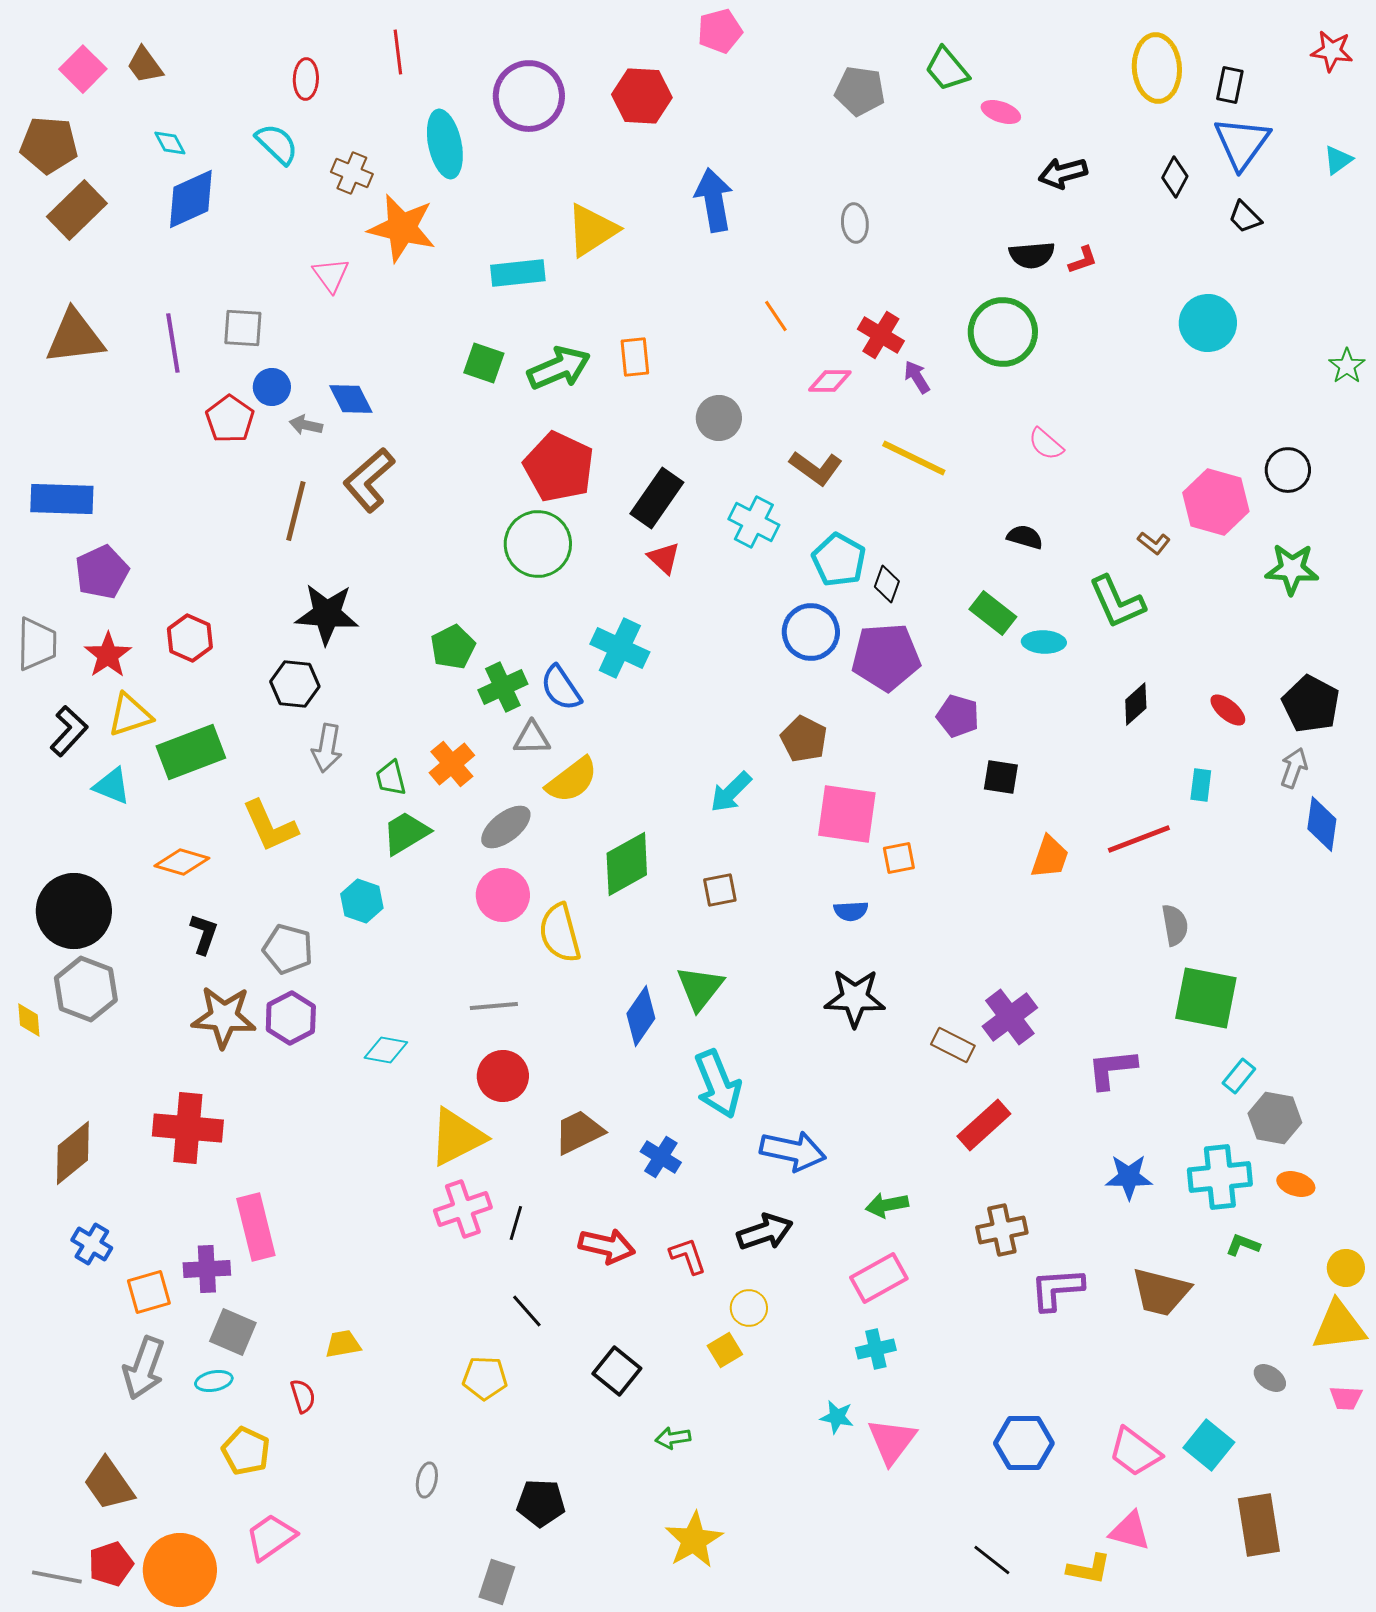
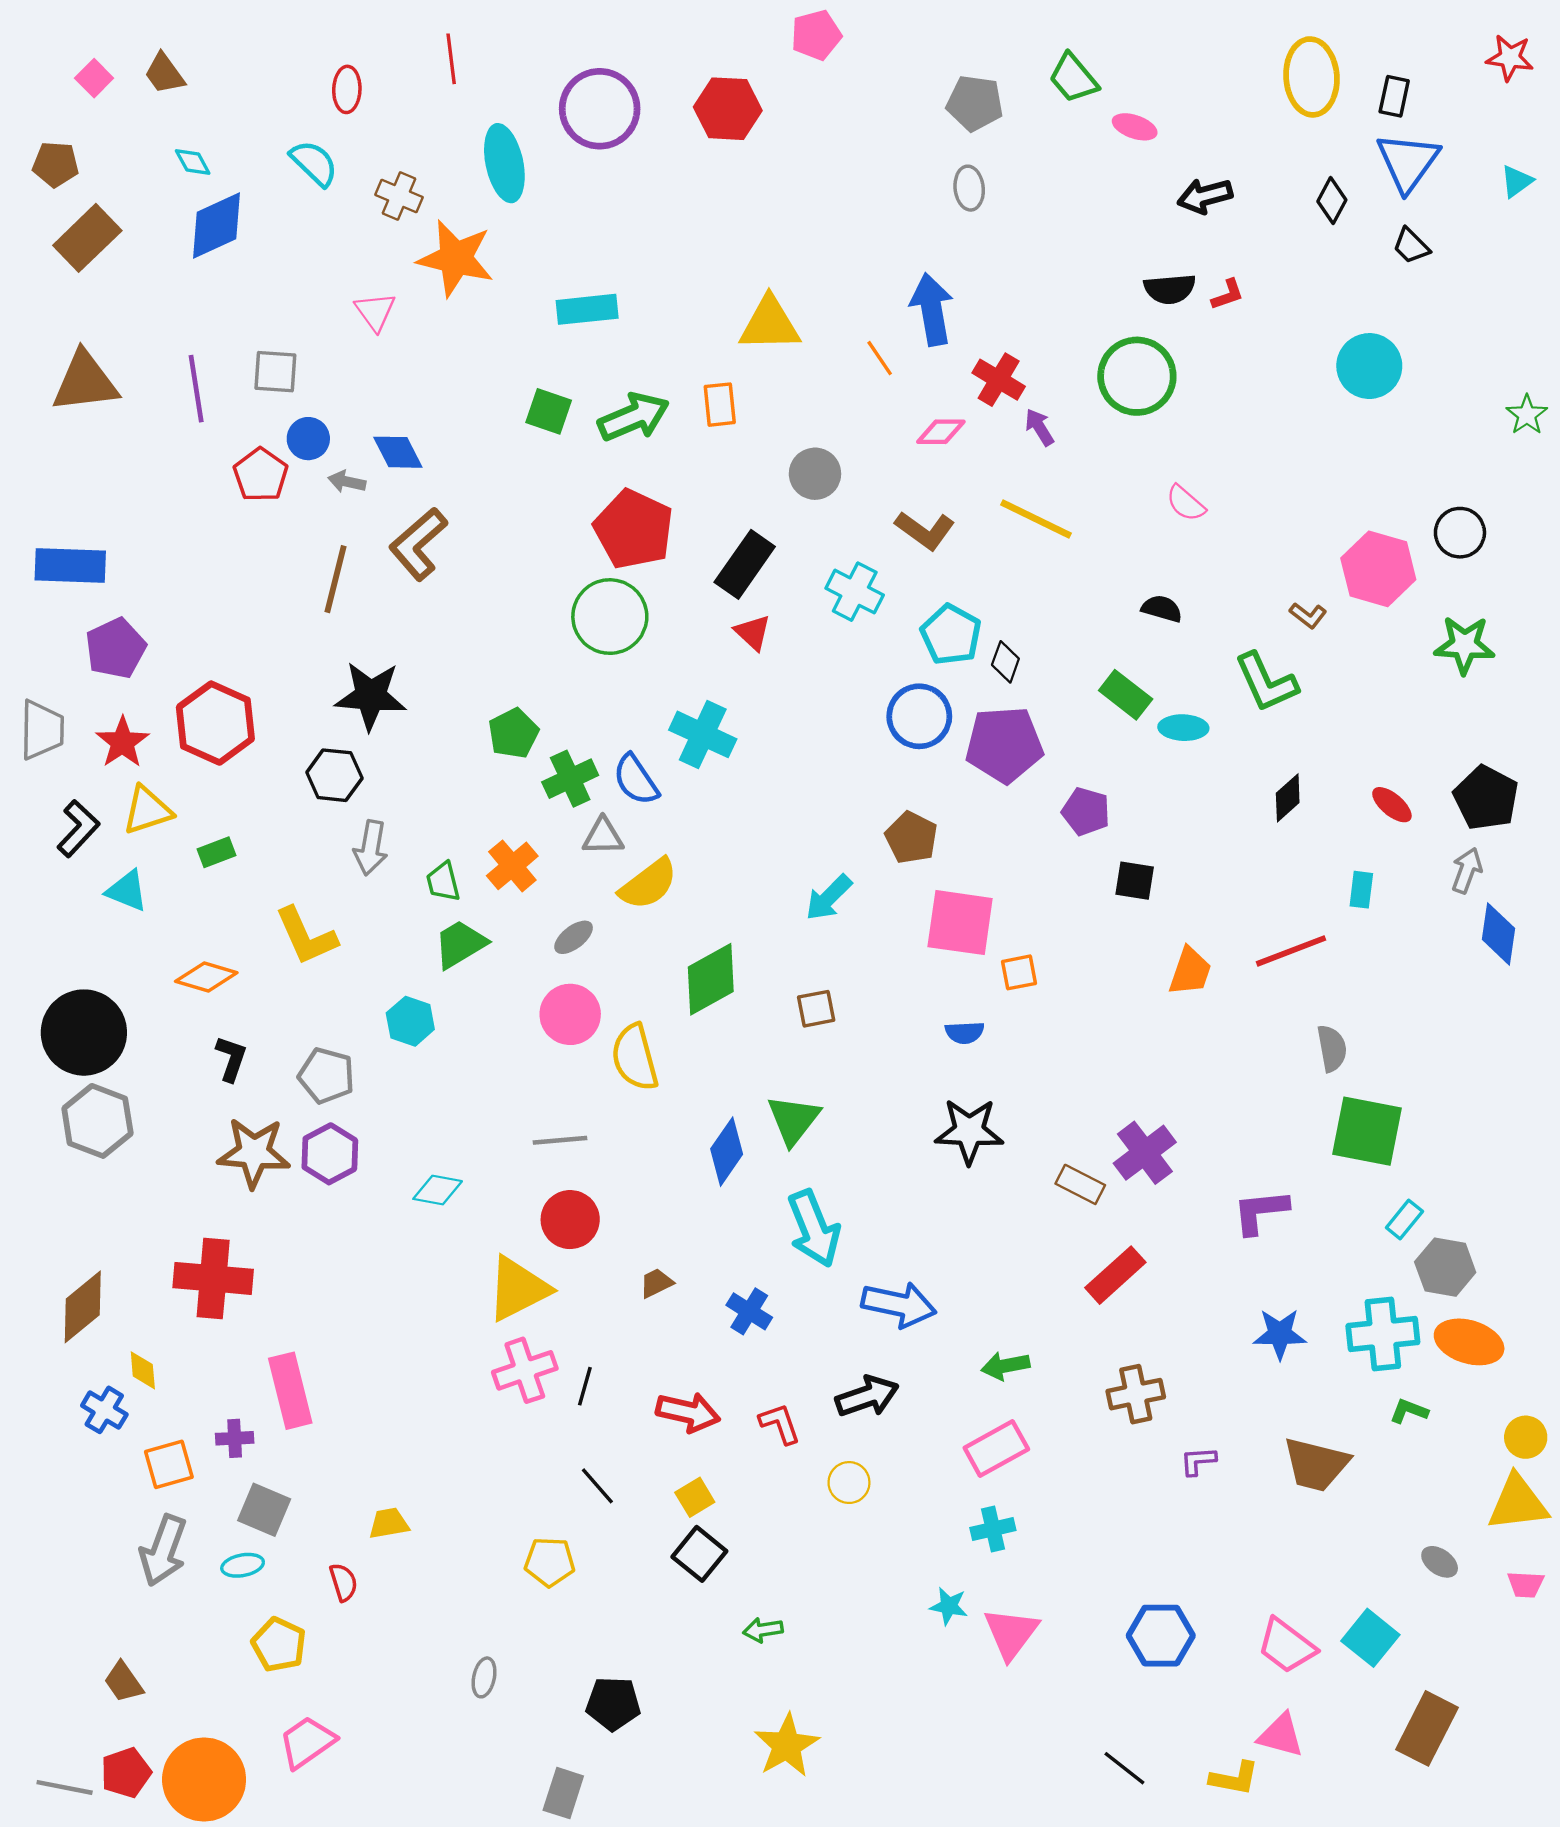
pink square: (83, 69) -> (94, 78), size x0.7
brown pentagon: (49, 145) -> (56, 164), size x0.7
blue arrow: (714, 200) -> (932, 309), moved
gray ellipse: (855, 223) -> (969, 188), moved
yellow triangle: (592, 230) -> (770, 324), moved, turned 32
red hexagon: (190, 638) -> (215, 723), size x1.5
green rectangle: (191, 752) -> (217, 852), size x0.5
gray ellipse: (506, 827) -> (574, 937), size x0.7
yellow diamond: (29, 1020) -> (143, 1370), moved
brown trapezoid: (579, 1132) -> (656, 1283), size x0.6
orange ellipse: (1296, 1184) -> (1469, 1342), size x1.6
purple cross: (207, 1269) -> (235, 1438), size x0.7
purple L-shape: (1057, 1289) -> (1198, 1461), size x0.6
yellow square: (725, 1350) -> (695, 1497), moved
brown trapezoid: (109, 1484) -> (124, 1682), size x0.7
brown rectangle: (1259, 1525) -> (1427, 1728), turned 36

